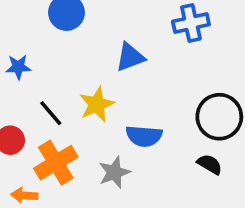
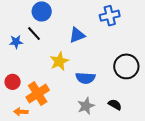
black line: (51, 113) -> (34, 34), moved
black semicircle: (210, 164) -> (115, 105), moved
gray star: (114, 172) -> (86, 106), moved

